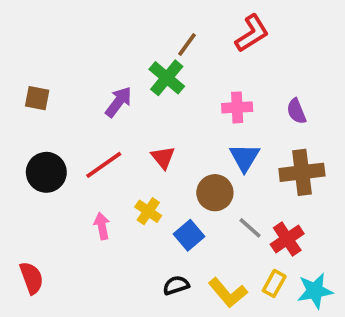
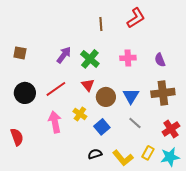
brown line: (187, 44) -> (101, 24), turned -40
green cross: (167, 78) -> (90, 59), moved
blue triangle: (245, 157) -> (131, 96), moved
brown circle: (215, 193) -> (106, 97), moved
pink arrow: (102, 226) -> (55, 122), size x1.5
red cross: (287, 239) -> (171, 129), moved
red semicircle: (31, 278) -> (17, 137), moved

